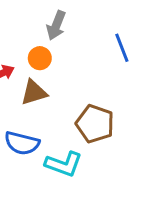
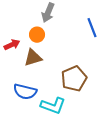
brown pentagon: (95, 124) -> (74, 79), turned 30

